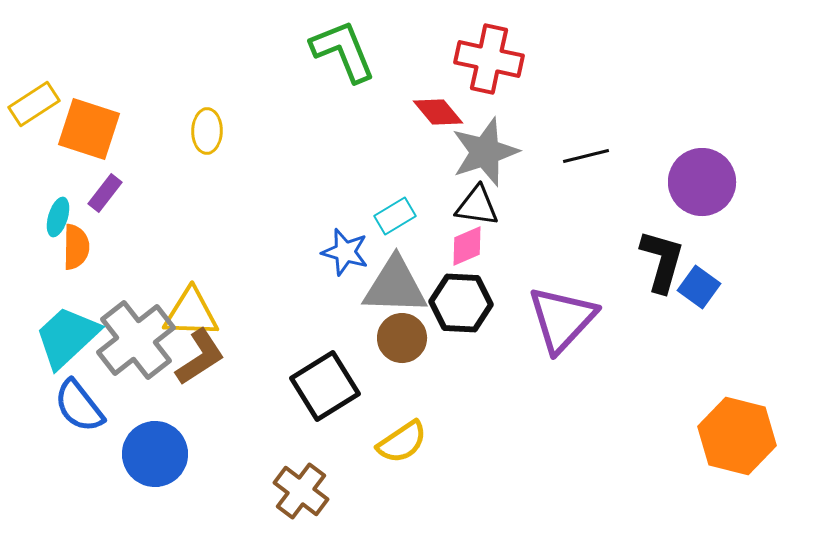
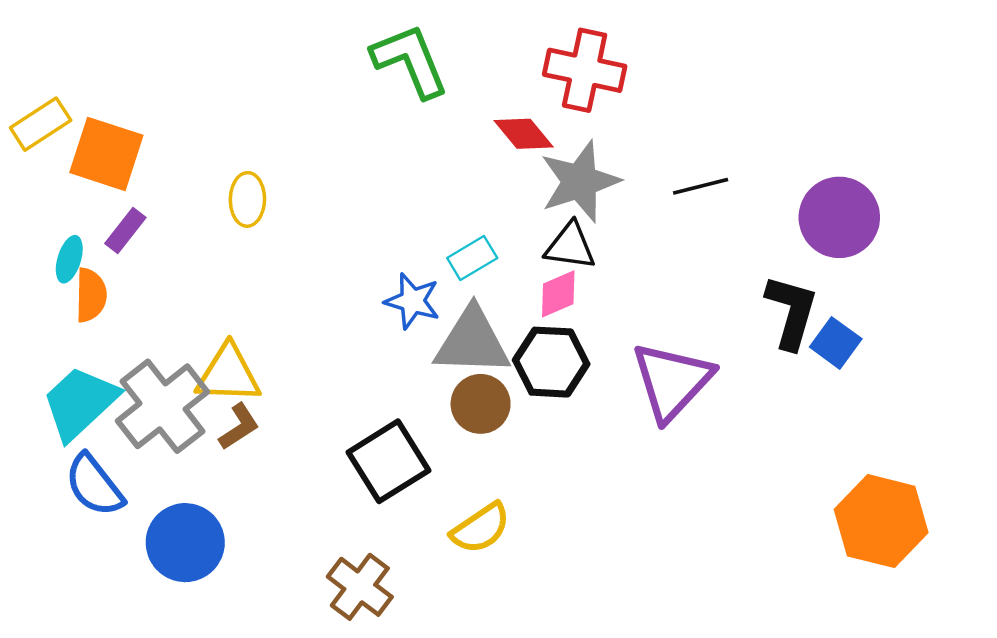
yellow ellipse: (207, 131) -> (247, 199), moved
brown L-shape: (200, 357) -> (239, 427), size x0.7

